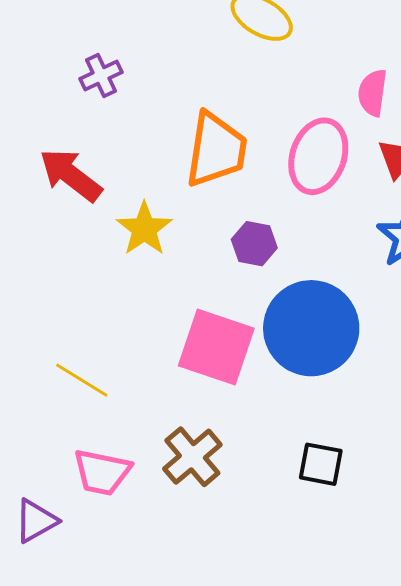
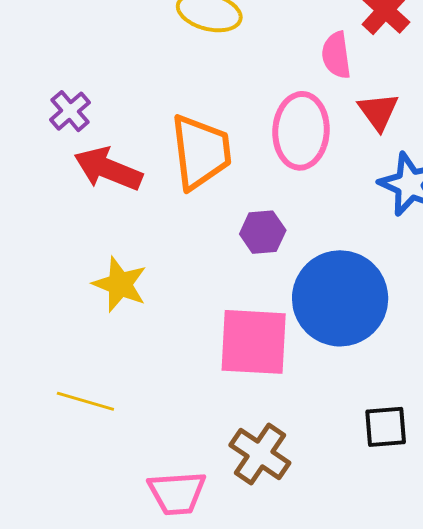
red arrow: (71, 175) -> (108, 169), moved
yellow star: (144, 229) -> (120, 284), moved
yellow line: (82, 380) -> (85, 401), moved

